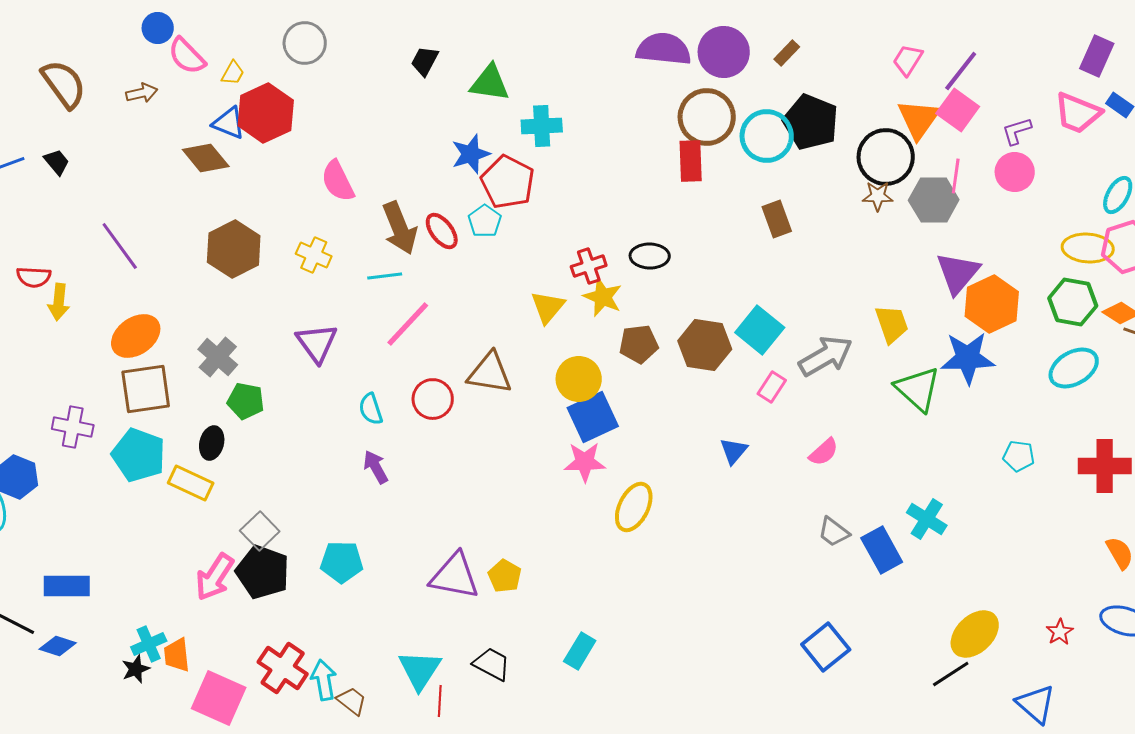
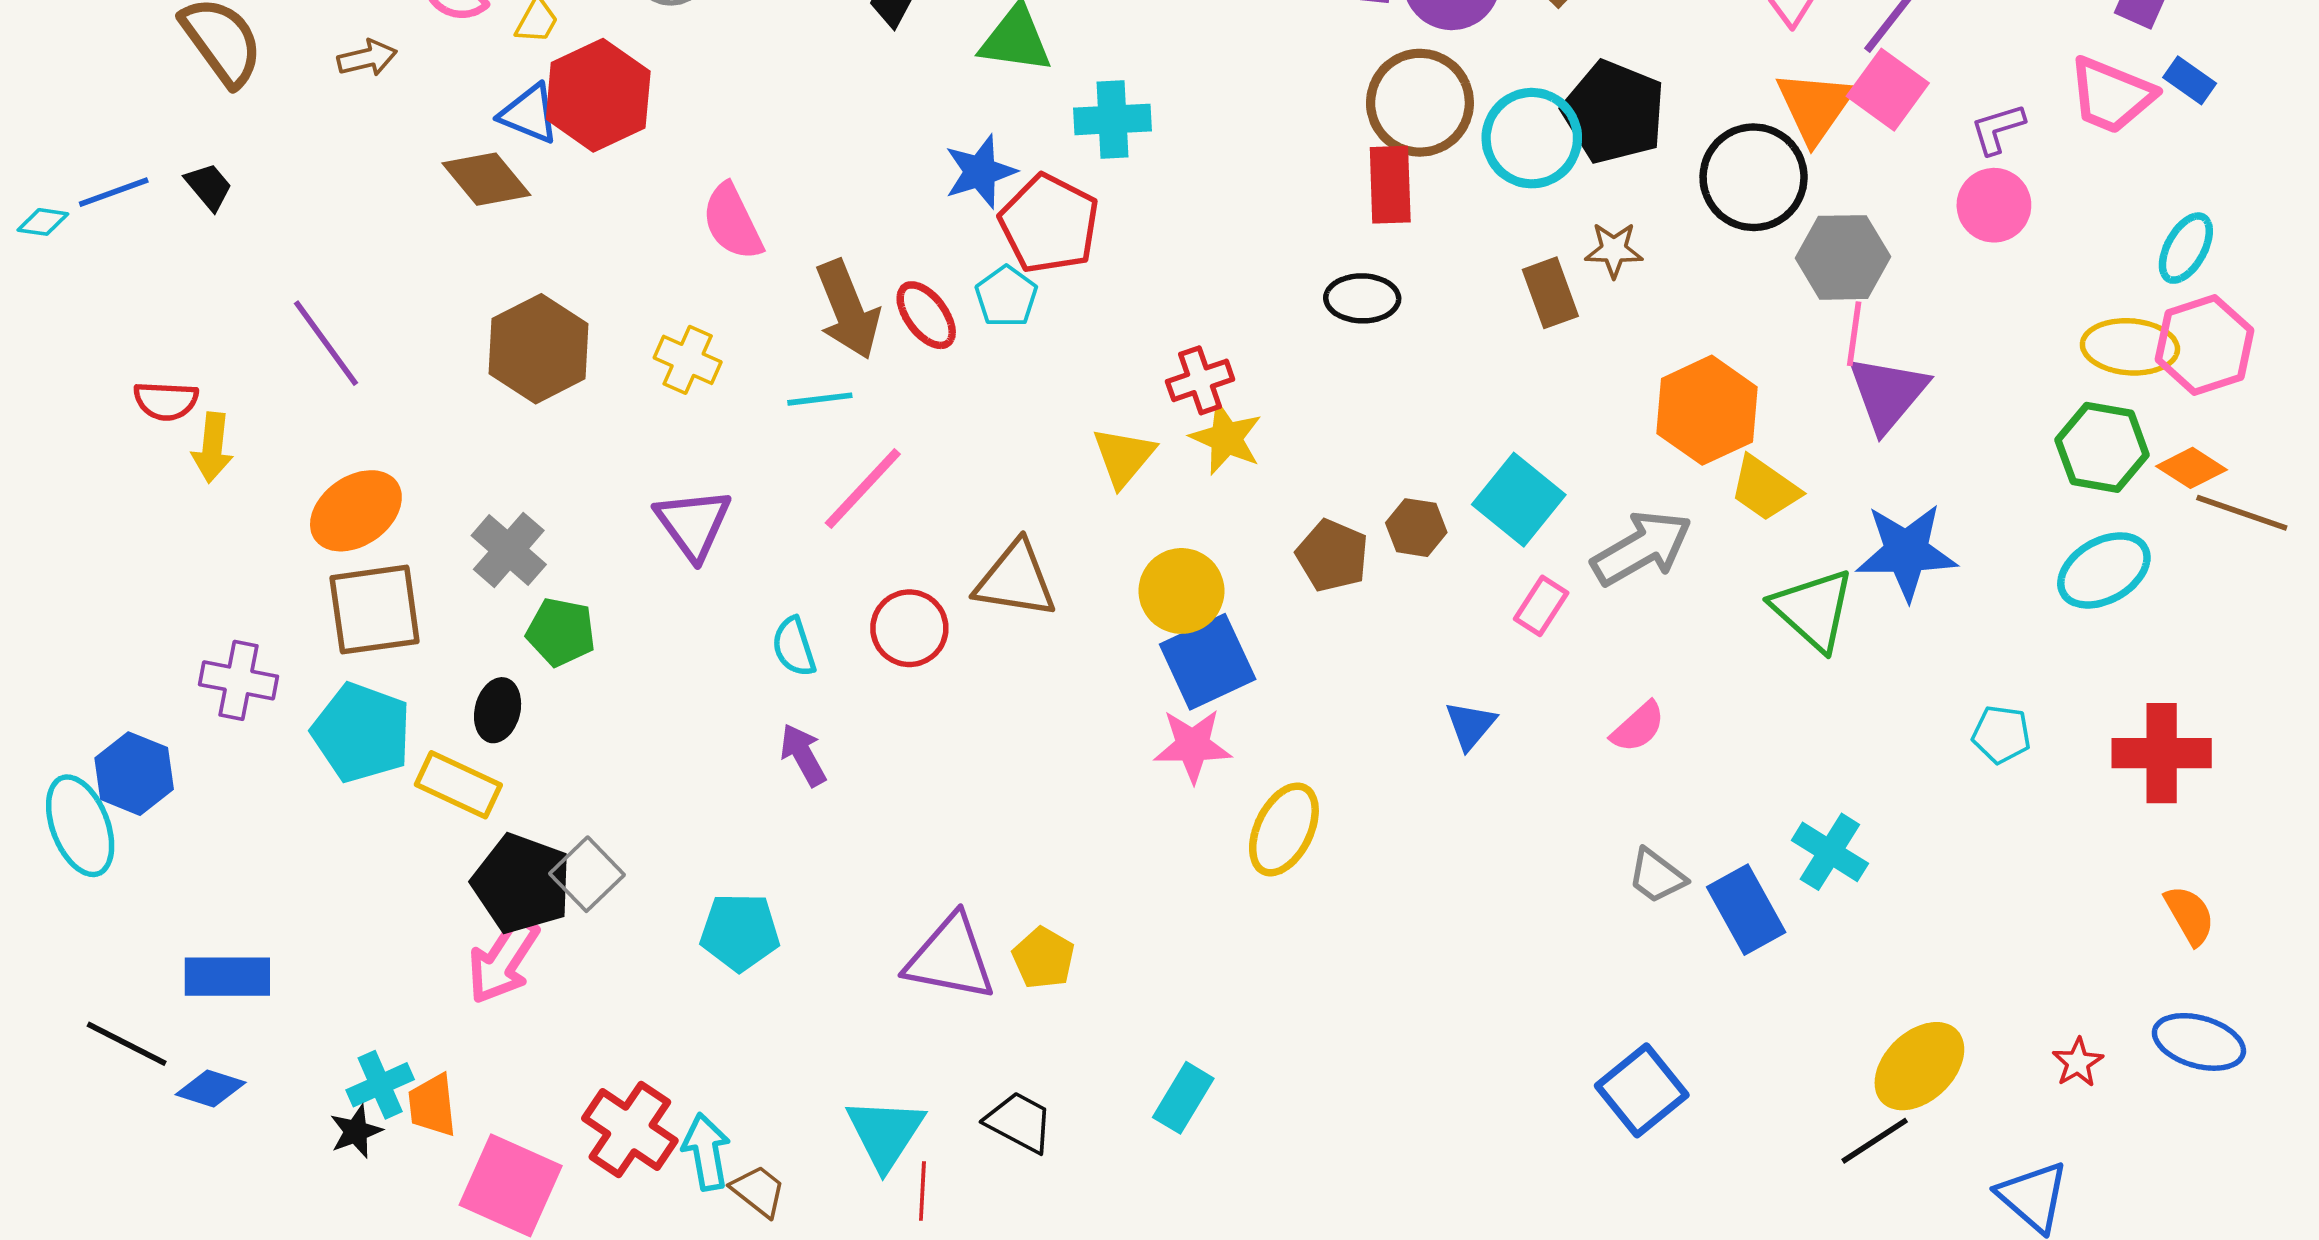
pink line: (956, 176) -> (1854, 334), moved
brown star: (878, 196) -> (1614, 250), moved
black ellipse: (650, 256) -> (1362, 298), moved
orange hexagon: (992, 304) -> (1707, 410), moved
yellow trapezoid: (892, 324) -> (1765, 488), turned 144
brown pentagon: (639, 344) -> (1332, 556), moved, turned 30
brown hexagon: (705, 345) -> (1416, 528), size x0.6
black pentagon: (263, 572) -> (522, 884), moved

